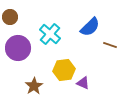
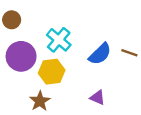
blue semicircle: (90, 27) -> (100, 54), moved
yellow hexagon: (64, 70) -> (52, 72), moved

